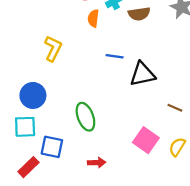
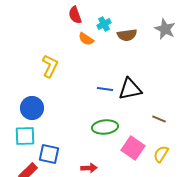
orange semicircle: (93, 18) -> (86, 39), turned -63
blue line: (115, 56) -> (105, 89), moved
green ellipse: (85, 117) -> (105, 127), moved, turned -75

